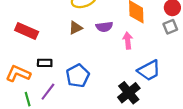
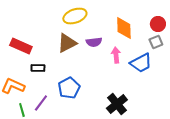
brown triangle: (76, 28) -> (67, 43), size x1.5
black rectangle: (45, 63) -> (38, 68), moved
blue trapezoid: (149, 70) -> (141, 63), moved

